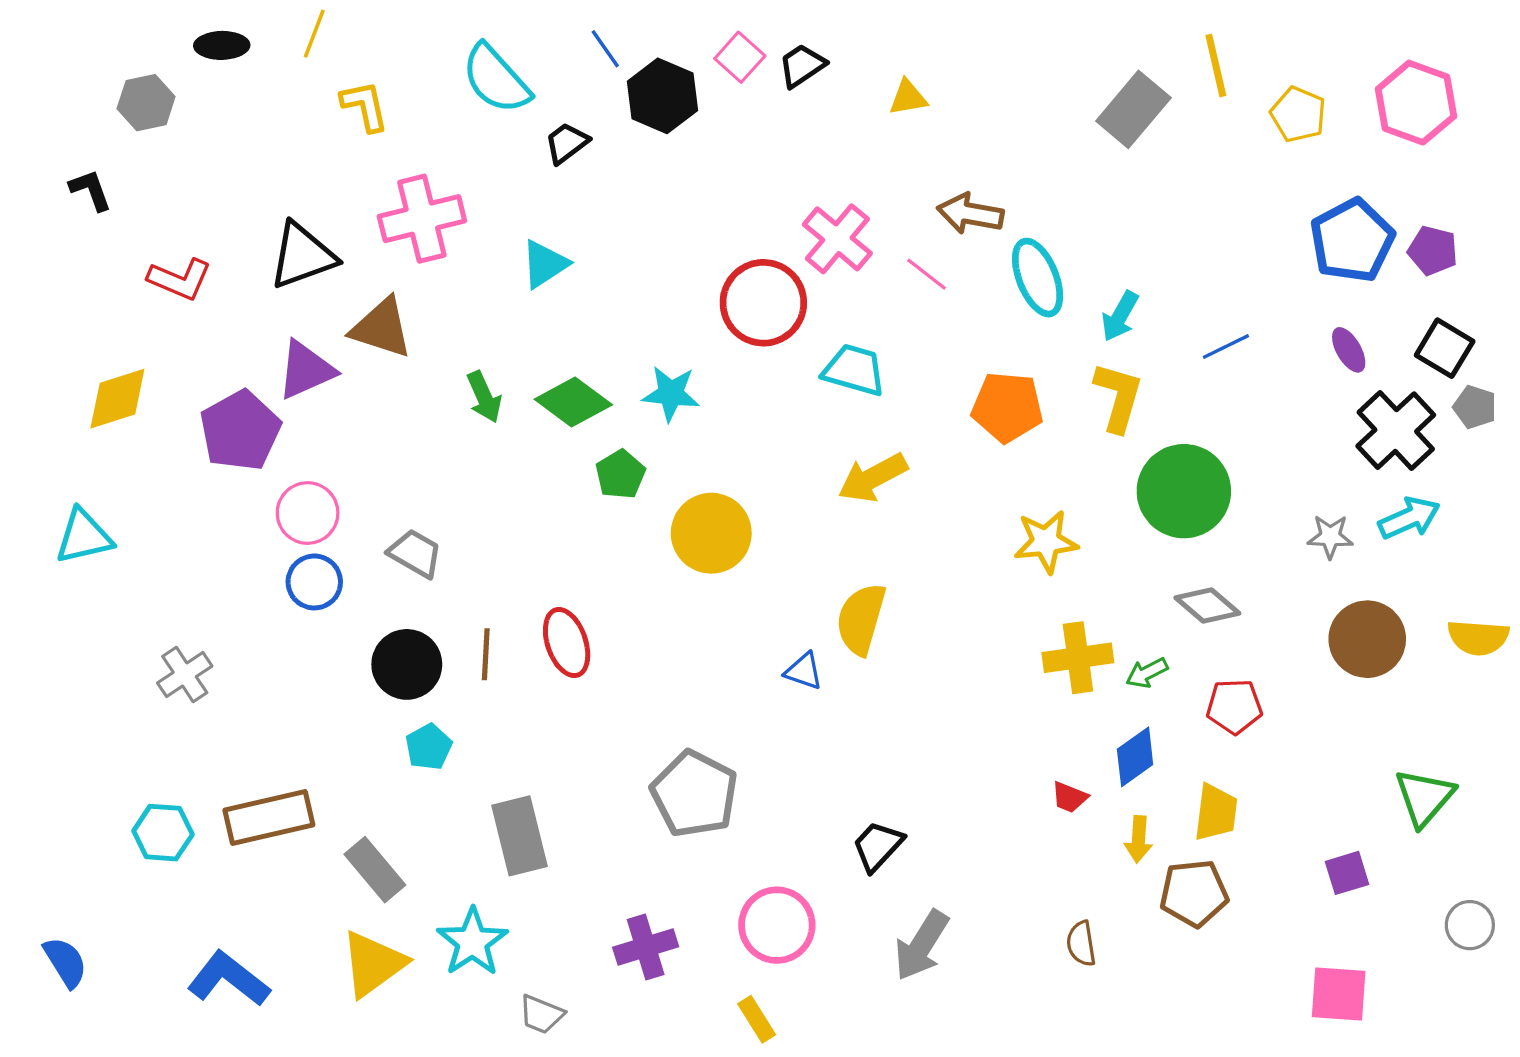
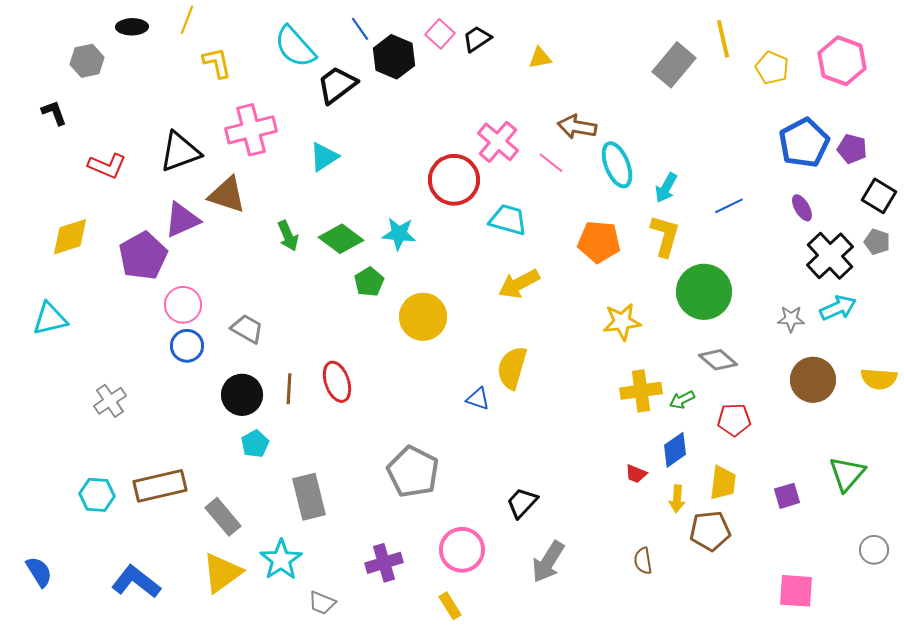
black trapezoid: (567, 143) -> (337, 85), size x1.5
black square: (1445, 348) -> (879, 196), moved
purple square: (1347, 873) -> (787, 496), moved

